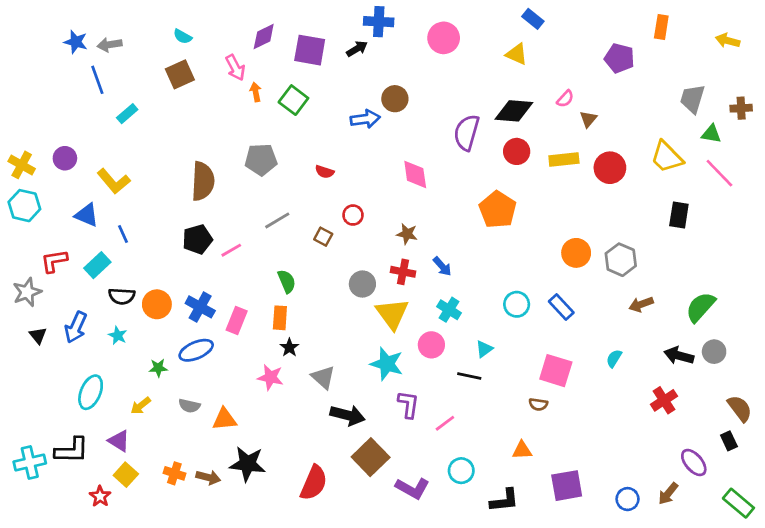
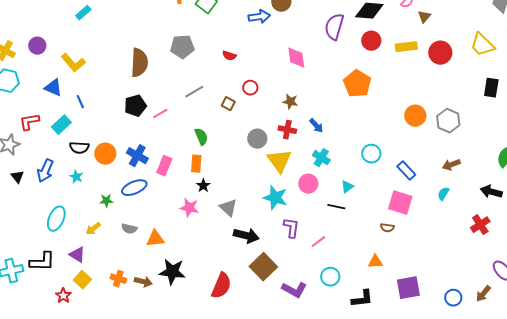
brown arrow: (641, 304) -> (451, 165), moved
blue rectangle: (561, 307) -> (406, 171), moved

